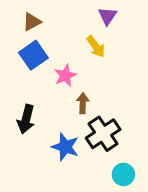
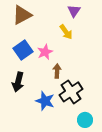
brown triangle: (32, 22) -> (22, 15), size x1.5
blue square: (33, 55) -> (23, 50), moved

